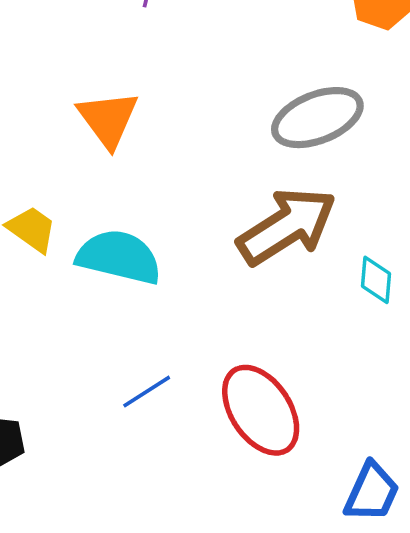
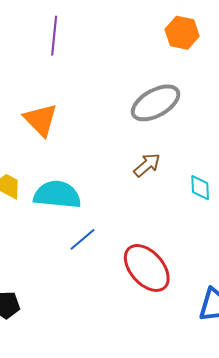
brown arrow: (287, 226) -> (147, 165), size x0.5
blue line: (147, 392) -> (83, 239), moved

